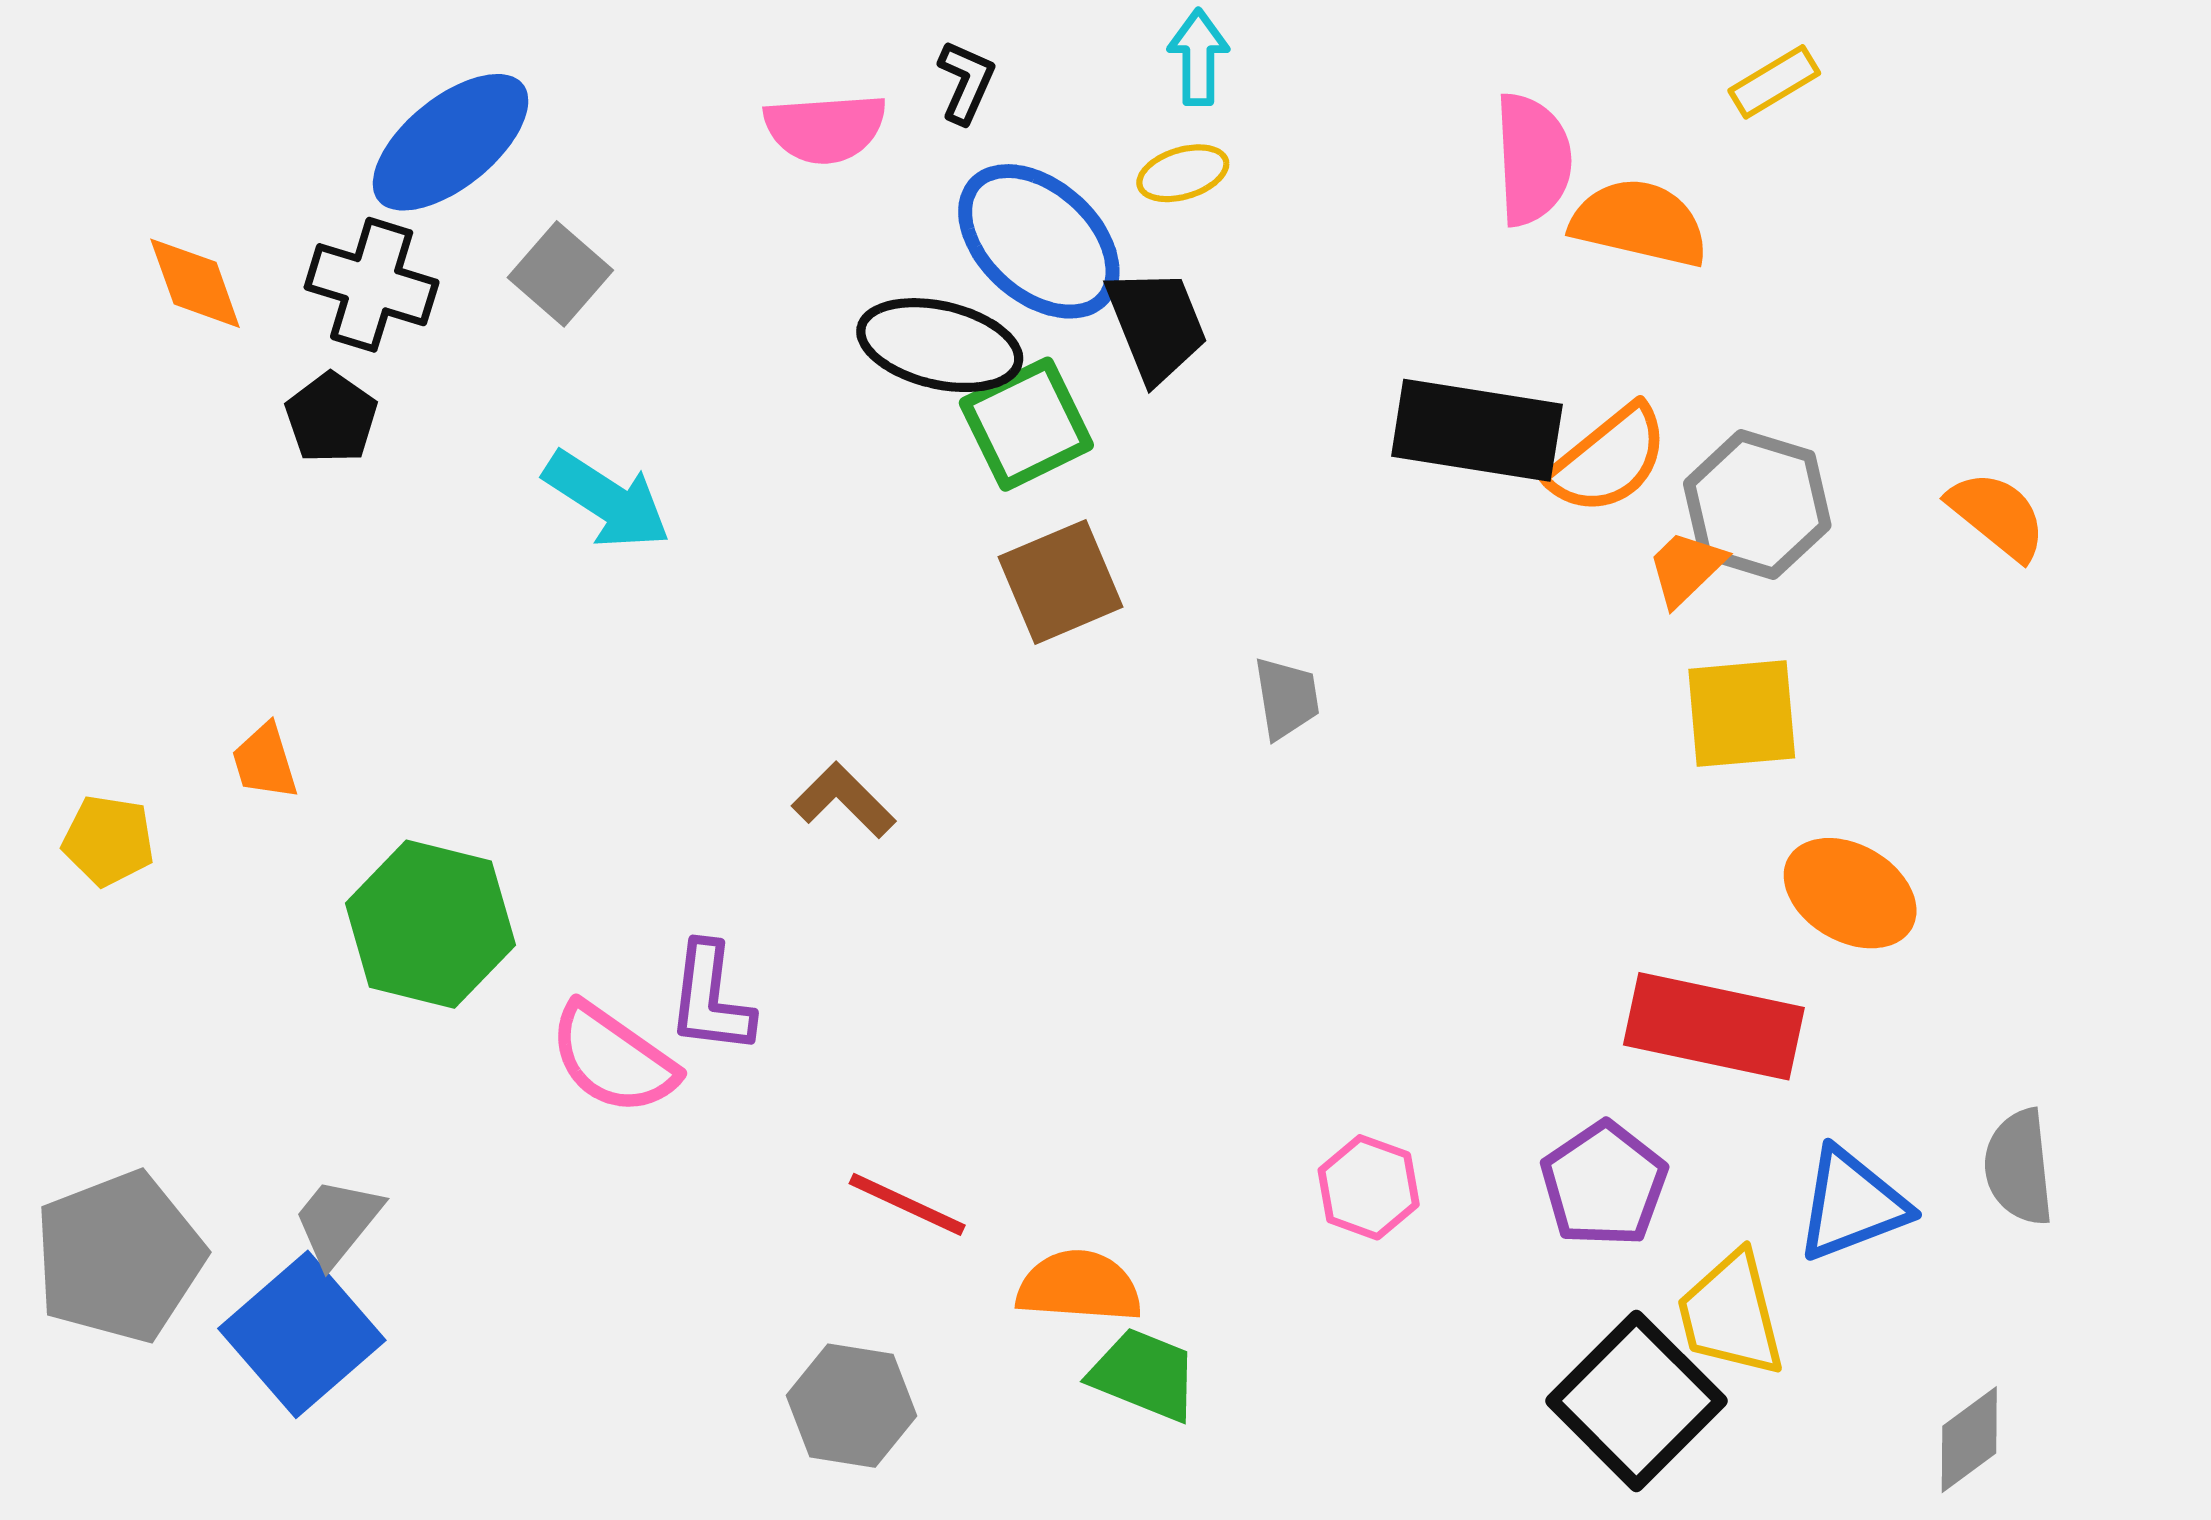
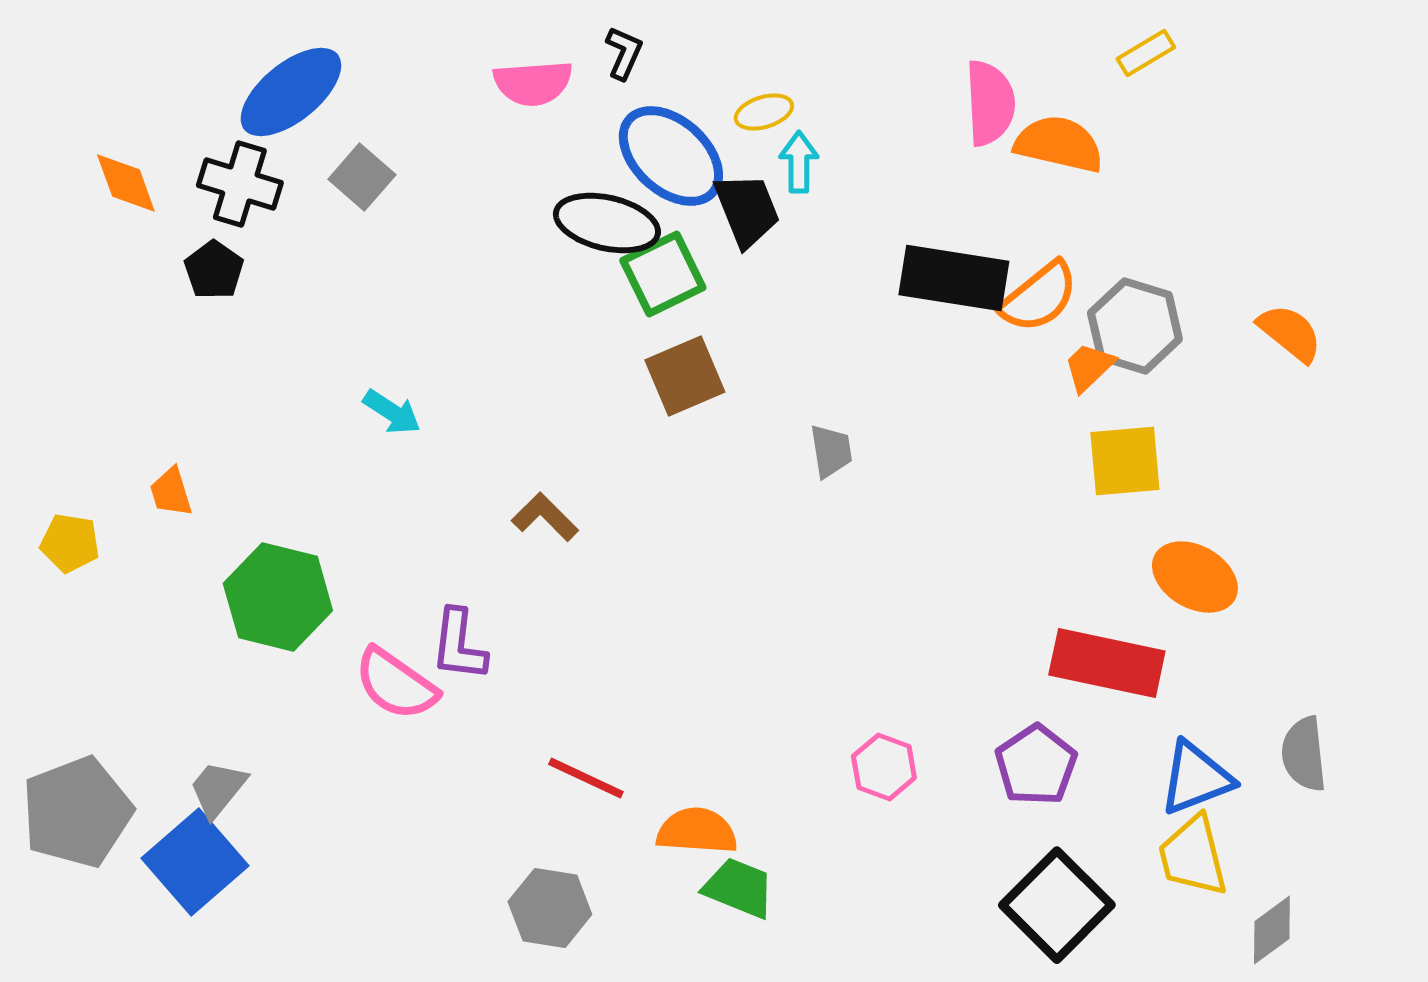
cyan arrow: (1198, 57) -> (799, 162), moved
cyan arrow: (607, 500) -> (392, 412), moved, size x0.7
yellow trapezoid: (1731, 1314) -> (1193, 856), moved

